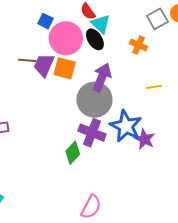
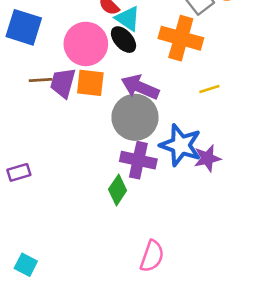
blue square: (46, 21) -> (24, 27), moved, size x1.8
orange cross: (139, 45) -> (181, 38), size x1.8
purple arrow: (102, 77) -> (140, 87), turned -80
purple star: (145, 139) -> (207, 158), turned -30

